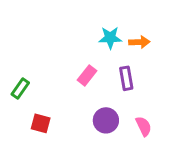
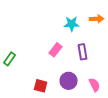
orange arrow: (139, 42) -> (97, 19), moved
red square: (41, 123) -> (41, 86), moved

